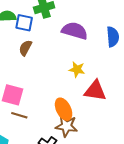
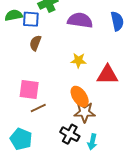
yellow star: (77, 69) -> (78, 61), moved
brown line: (19, 115) -> (38, 108), turned -35

